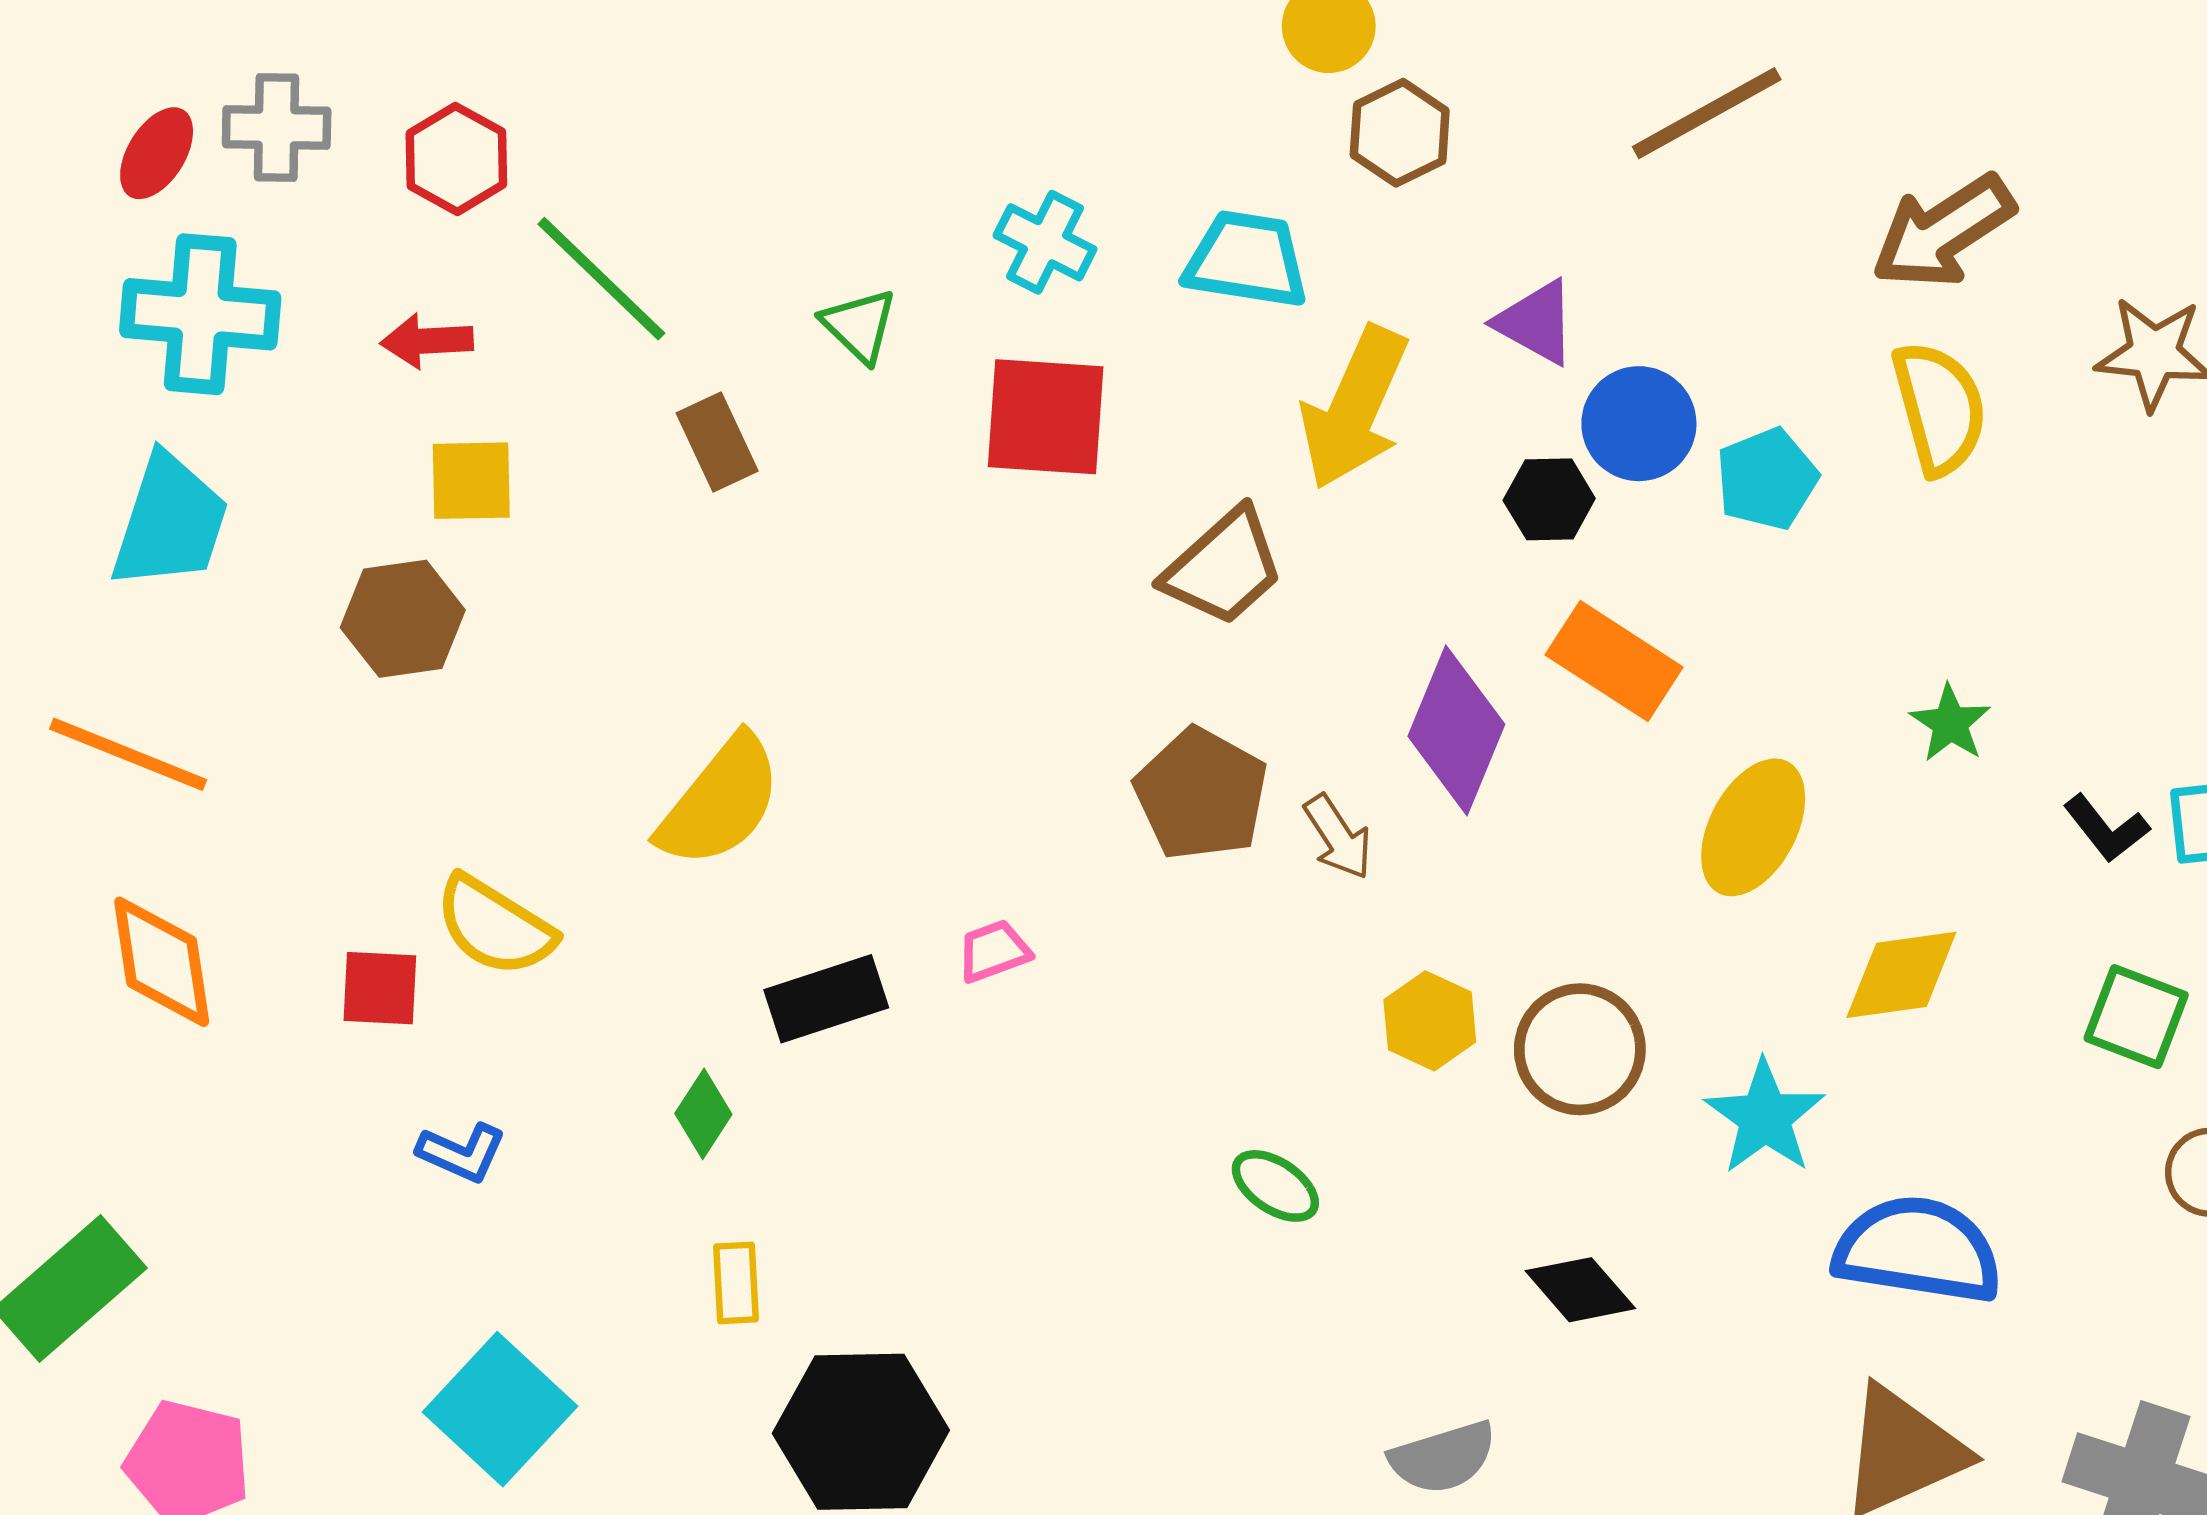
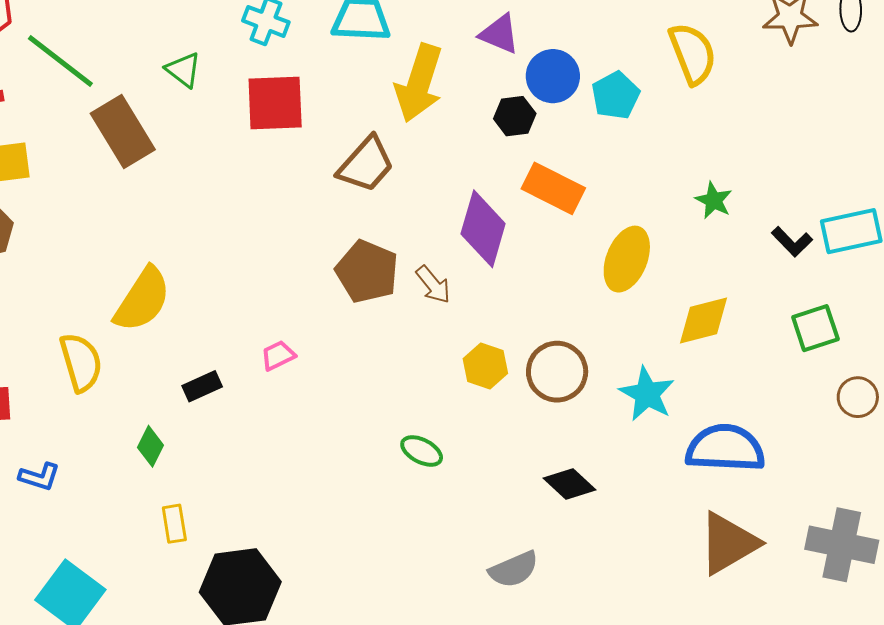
brown rectangle: (717, 442) -> (123, 131), size x1.6
yellow semicircle: (495, 926) -> (81, 362), moved, turned -132
black rectangle: (826, 999) -> (202, 386), size x0.7
green square: (2136, 1017) -> (815, 328), turned -33

